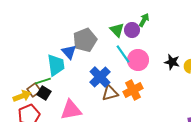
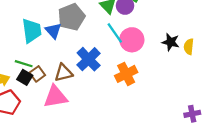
cyan trapezoid: (56, 65) -> (32, 31), moved
green line: (43, 81) -> (24, 64), turned 35
brown square: (34, 90) -> (37, 74), moved
brown triangle: (110, 93) -> (64, 73), moved

